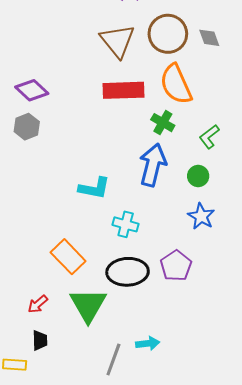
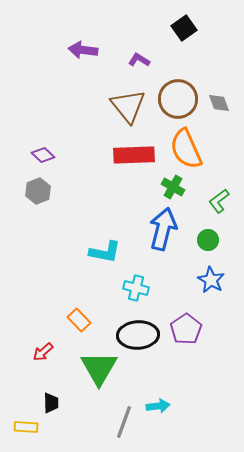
purple diamond: (32, 90) -> (43, 155), size x0.7
orange rectangle: (68, 257) -> (79, 320), size x0.7
red arrow: (38, 304) -> (43, 352), moved

